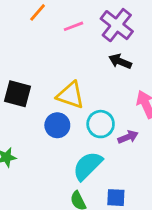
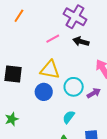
pink line: (73, 26) -> (53, 39), moved
cyan semicircle: (88, 166) -> (69, 117), size x0.6

